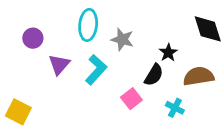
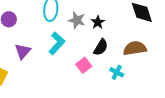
black star: (168, 53) -> (98, 22), moved
purple triangle: (59, 64) -> (23, 51), moved

